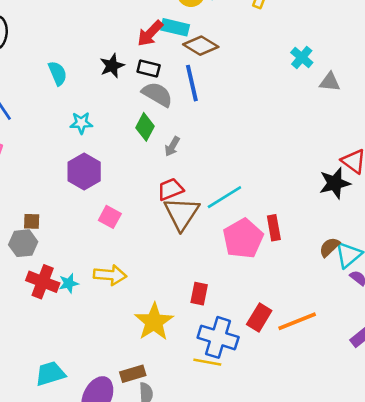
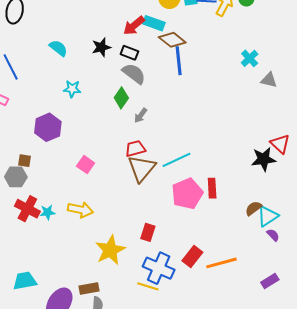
cyan semicircle: (58, 73) -> (58, 48), turned -36
blue line: (192, 83) -> (179, 61), moved
purple hexagon: (84, 172) -> (48, 127), moved

